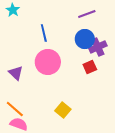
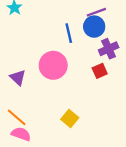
blue line: (44, 33) -> (69, 33), moved
blue circle: (85, 39) -> (94, 27), moved

